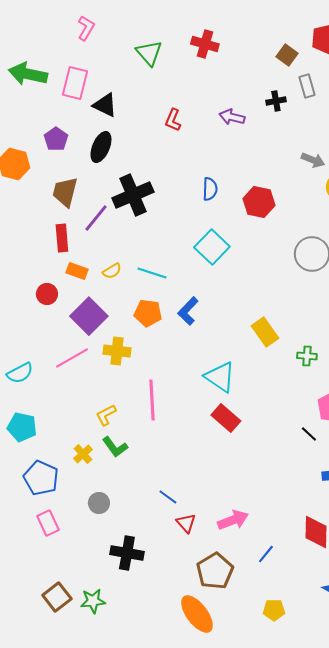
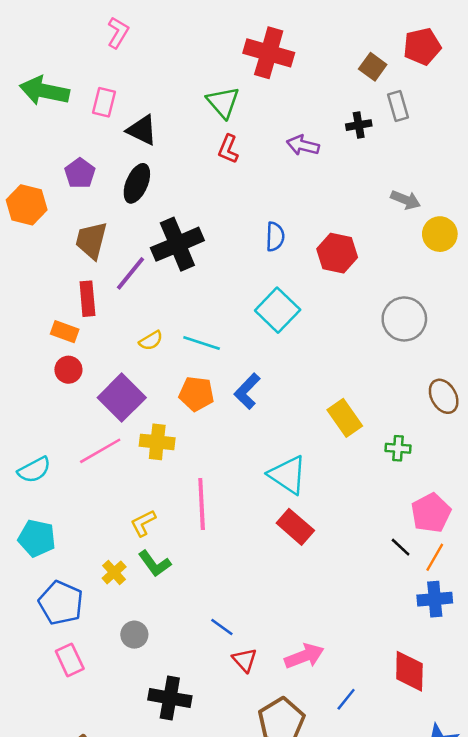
red cross: (205, 44) -> (269, 53), size x1.4
green triangle: (149, 53) -> (223, 102), moved
pink rectangle: (75, 83) -> (104, 102), size x0.7
orange rectangle: (77, 271) -> (65, 332), moved

